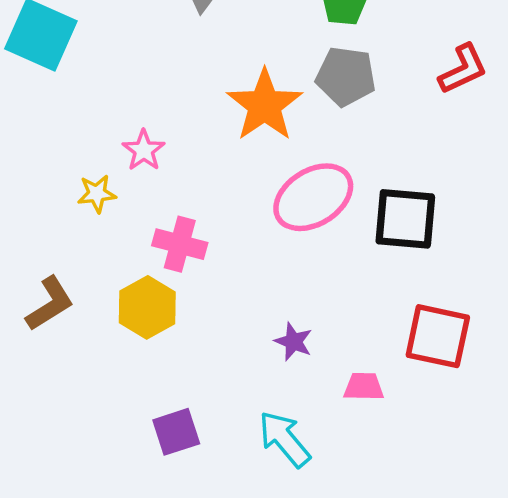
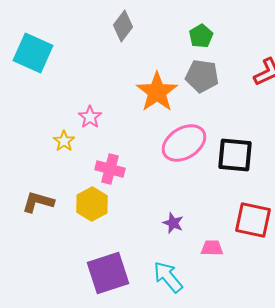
yellow star: (97, 194) -> (64, 141), turned -30
brown L-shape: (50, 304) -> (38, 202), turned -132
purple square: (176, 432) -> (108, 273), size x1.6

